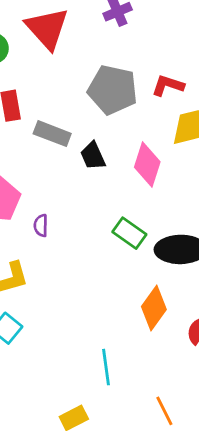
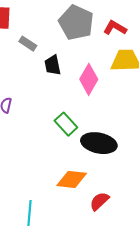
gray rectangle: (52, 134) -> (28, 44), size x0.7
orange diamond: (154, 308) -> (72, 179), turned 48

